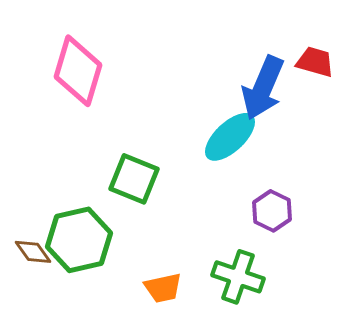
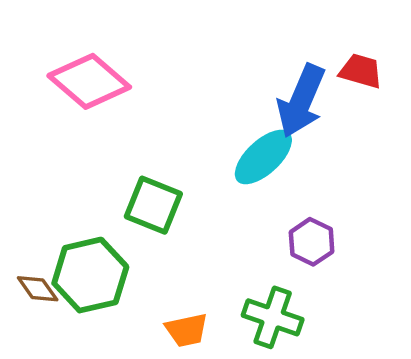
pink diamond: (78, 71) -> (89, 81), turned -66

